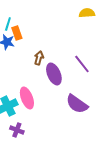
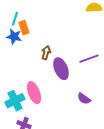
purple line: (82, 64) -> (89, 59), turned -72
purple semicircle: (77, 104) -> (84, 99), size x0.6

